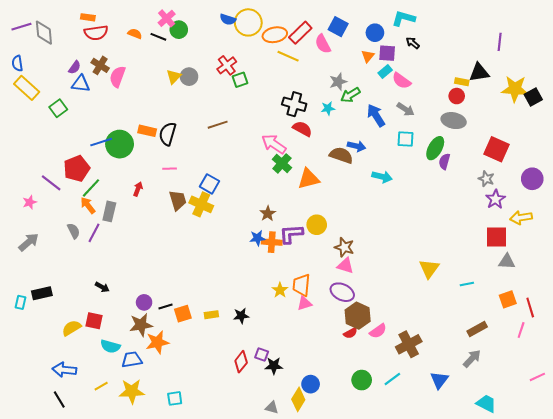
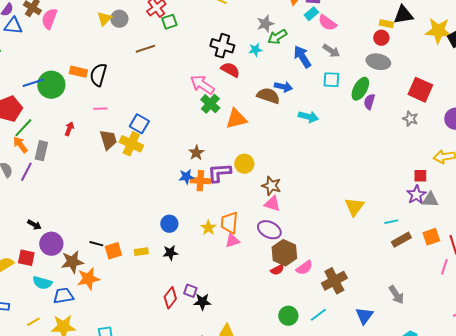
brown line: (218, 125) -> (145, 49), moved
purple star: (495, 199) -> (416, 195), moved
red square: (497, 237) -> (420, 176), size x0.6
purple circle: (144, 302) -> (51, 244), moved, size x1.5
black line: (166, 306) -> (96, 244), turned 32
brown rectangle: (477, 329) -> (401, 240), moved
gray arrow: (472, 359) -> (396, 295), turned 102
blue circle: (311, 384) -> (169, 224), moved

